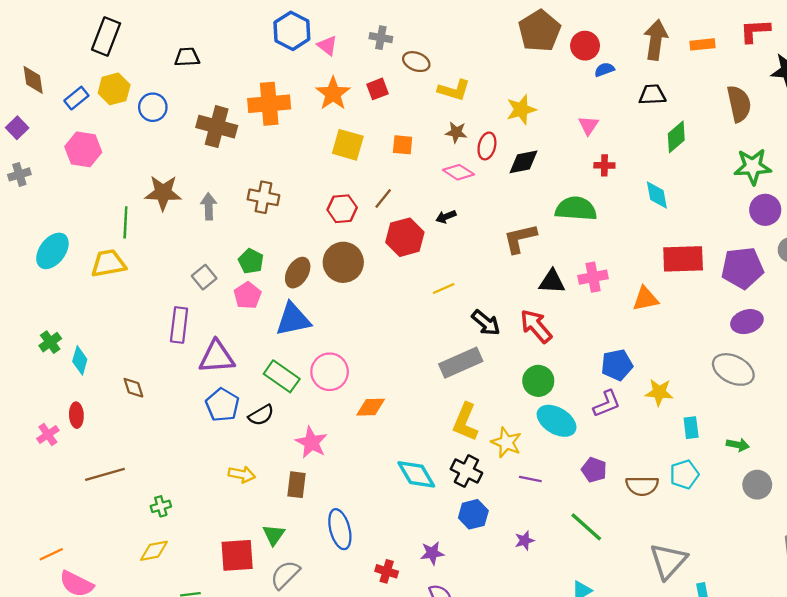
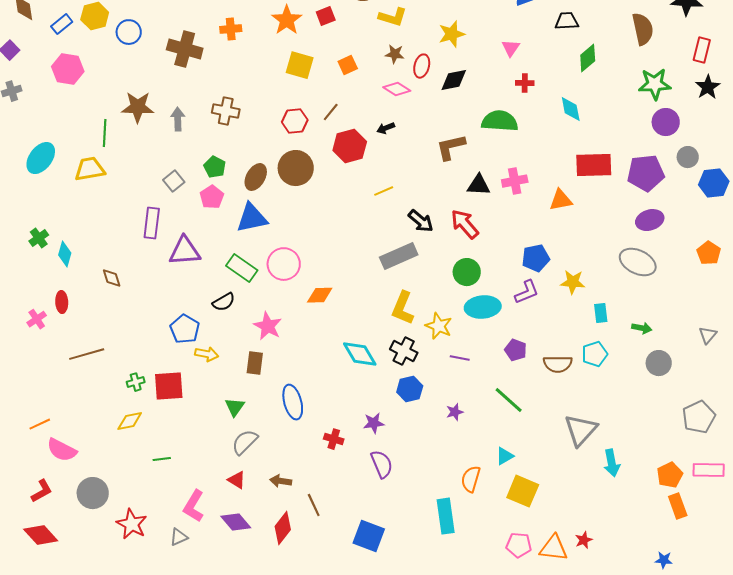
orange cross: (269, 104) -> (231, 29), size x0.6
orange square: (403, 145) -> (348, 65), turned -30
blue pentagon: (222, 405) -> (185, 329), moved
cyan ellipse: (557, 421) -> (483, 307), turned -36
red square: (237, 555) -> (169, 386), moved

